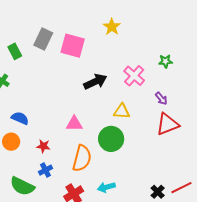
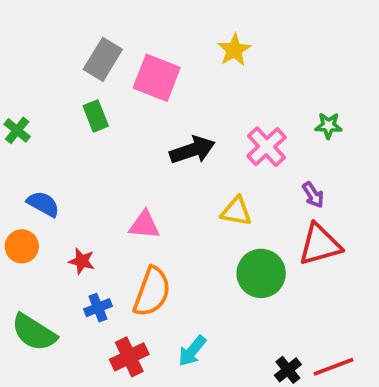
green rectangle: (15, 51) -> (96, 116), moved
green circle: (111, 139) -> (261, 273), moved
blue cross: (45, 170) -> (98, 308), moved
cyan arrow: (106, 187) -> (192, 351), turned -42

